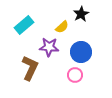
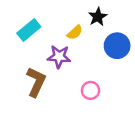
blue circle: (81, 52) -> (117, 46), moved

